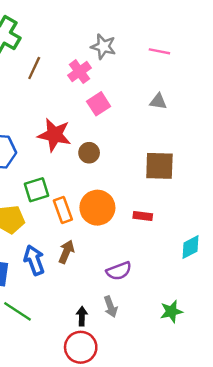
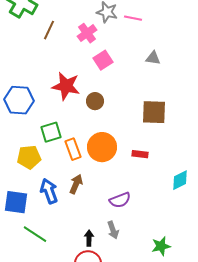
pink line: (159, 51) -> (133, 18), moved
green star: (171, 311) -> (161, 246), moved

